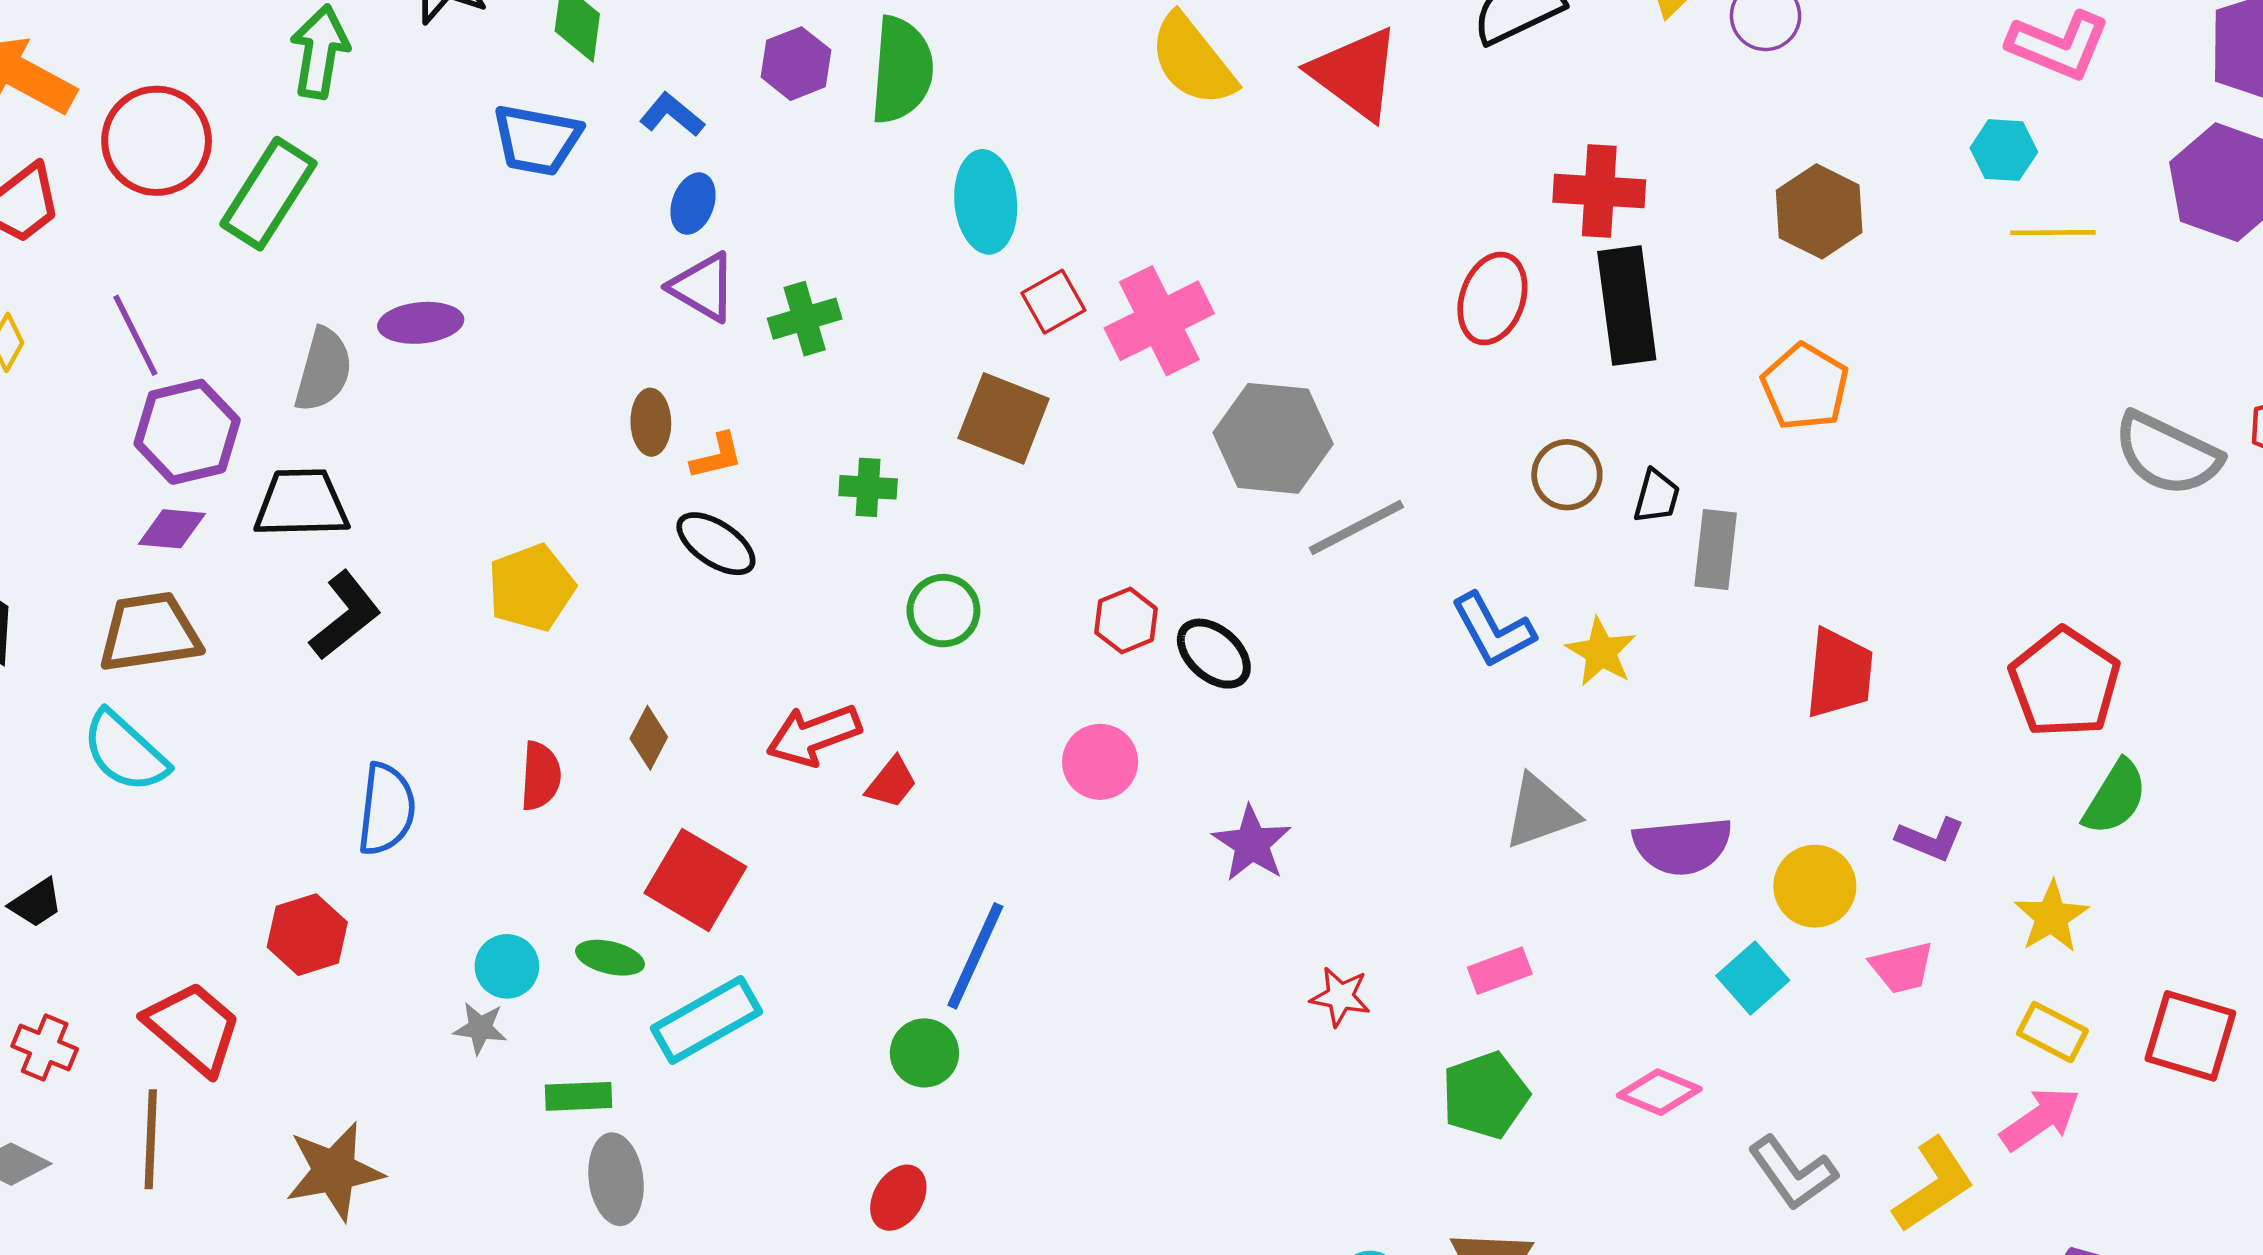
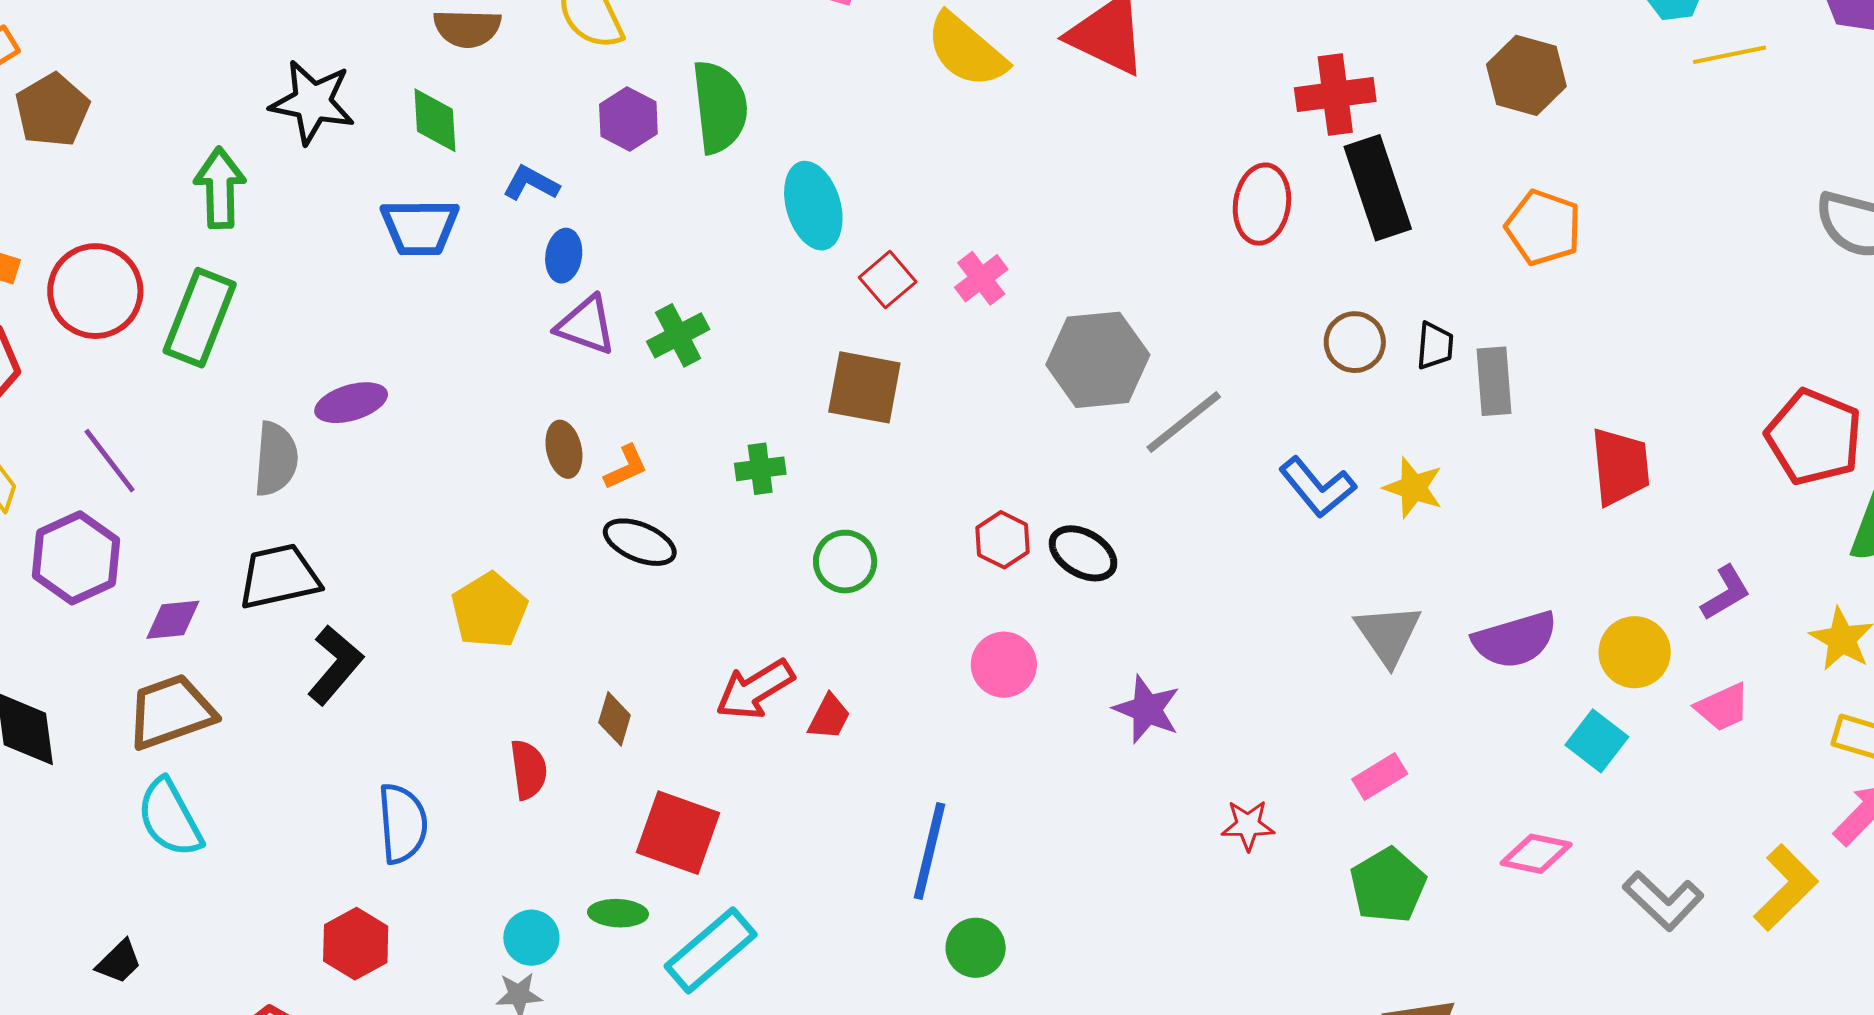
pink cross: (1159, 321) -> (981, 278), size x0.6
purple hexagon: (187, 432) -> (76, 558), moved
cyan semicircle: (125, 752) -> (170, 818), turned 30
gray triangle: (1541, 812) -> (1388, 634), turned -34
purple L-shape: (1931, 839) -> (1726, 593), turned -42
green circle: (924, 1053) -> (976, 948), moved

